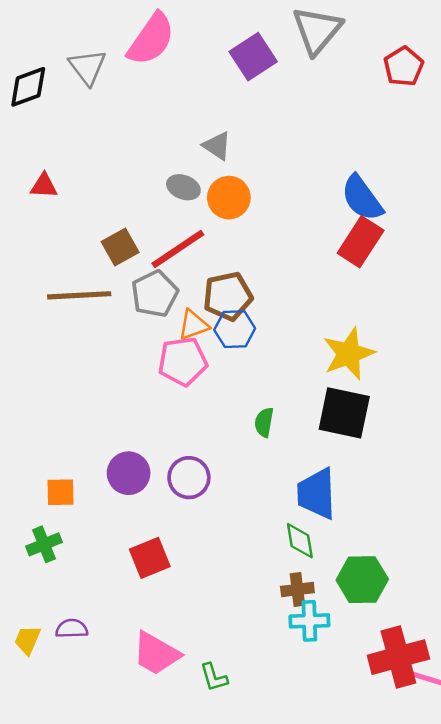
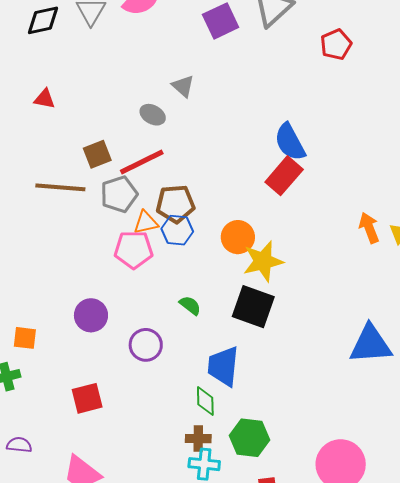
orange circle: (229, 198) -> (238, 237), moved
green semicircle: (264, 422) -> (190, 305), turned 110
purple circle: (129, 473) -> (91, 315), moved
purple circle: (189, 478) -> (146, 345), moved

